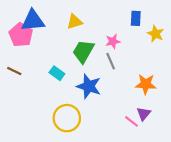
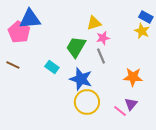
blue rectangle: (136, 18) -> (146, 17), moved, turned -64
yellow triangle: (75, 22) -> (94, 23), moved
yellow circle: (67, 118) -> (87, 102), moved

